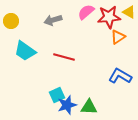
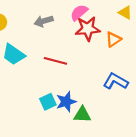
red star: (109, 17) -> (88, 29), moved
blue star: (67, 105) -> (66, 102), moved

